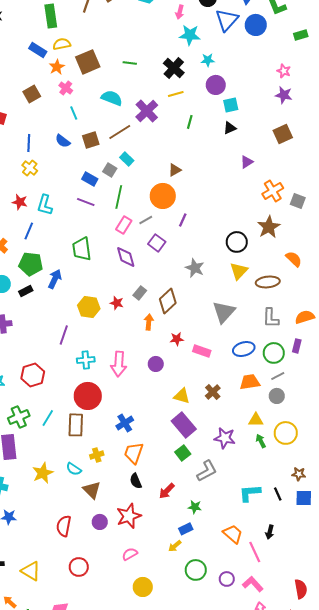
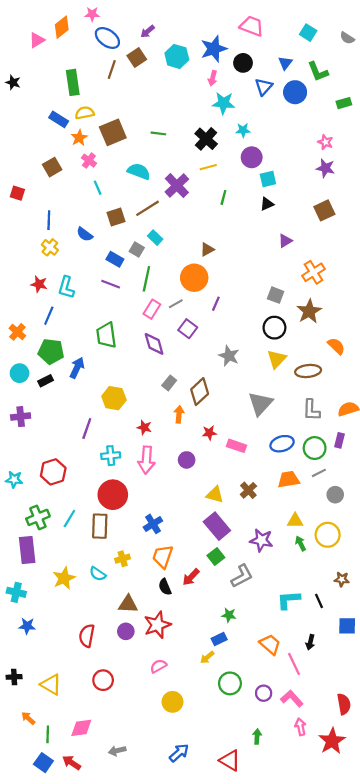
blue triangle: (227, 20) -> (264, 87), size x0.7
blue semicircle: (63, 141) -> (85, 234), moved
gray square: (298, 201) -> (276, 295), moved
red star: (117, 303) -> (144, 427), moved
gray circle: (277, 396) -> (335, 495), moved
brown triangle: (92, 490) -> (128, 604), moved, turned -42
red arrow: (167, 491) -> (191, 577), moved
blue square: (304, 498) -> (347, 626), moved

